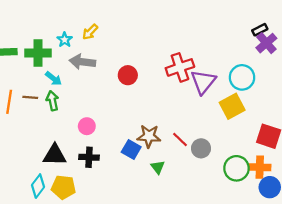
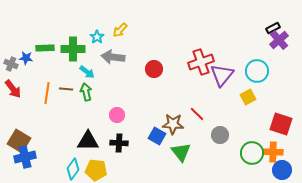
yellow square: (232, 106) -> (248, 97), size x0.7
red line: (180, 139) -> (197, 114), moved
green triangle: (158, 167) -> (181, 152), size x1.5

